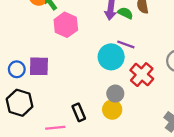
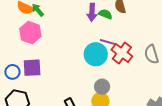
pink hexagon: (66, 25) -> (30, 33), moved
red cross: (142, 75) -> (122, 53), moved

